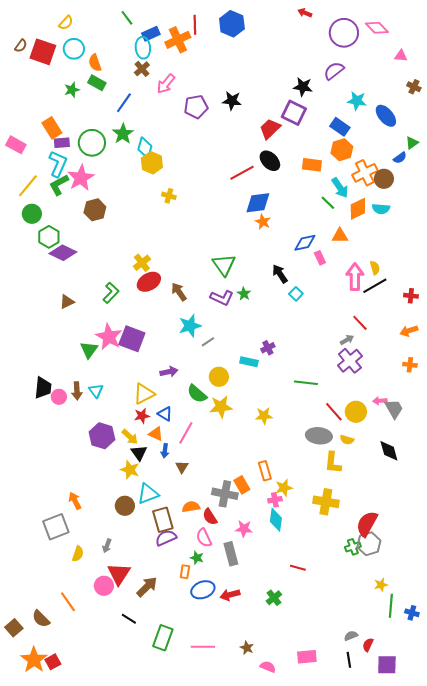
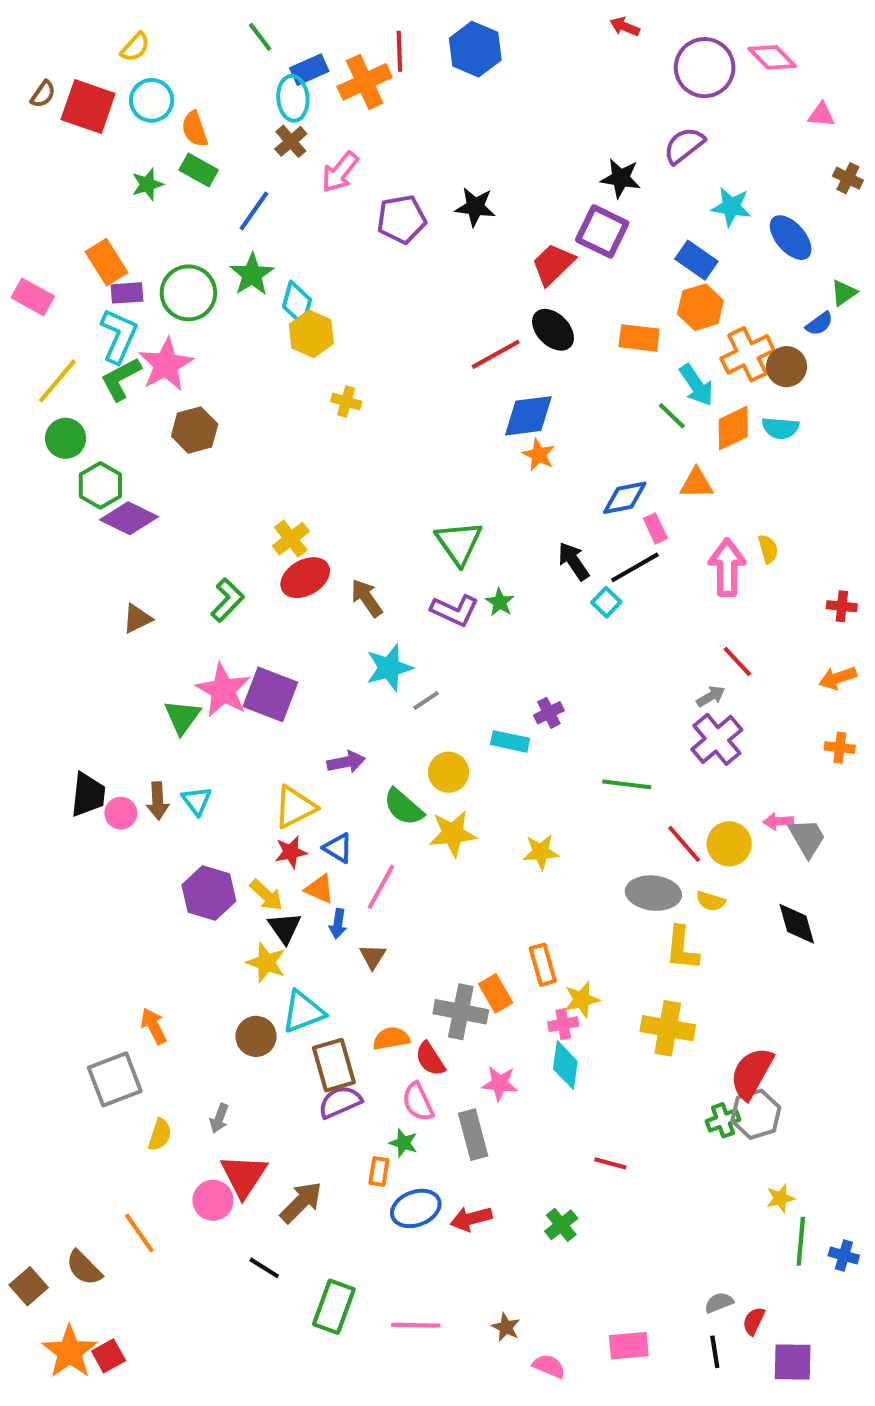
black line: (375, 286) -> (635, 567), moved

